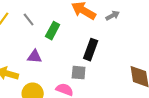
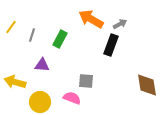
gray line: (29, 20) -> (32, 35), moved, turned 56
black rectangle: (91, 50) -> (111, 45), moved

